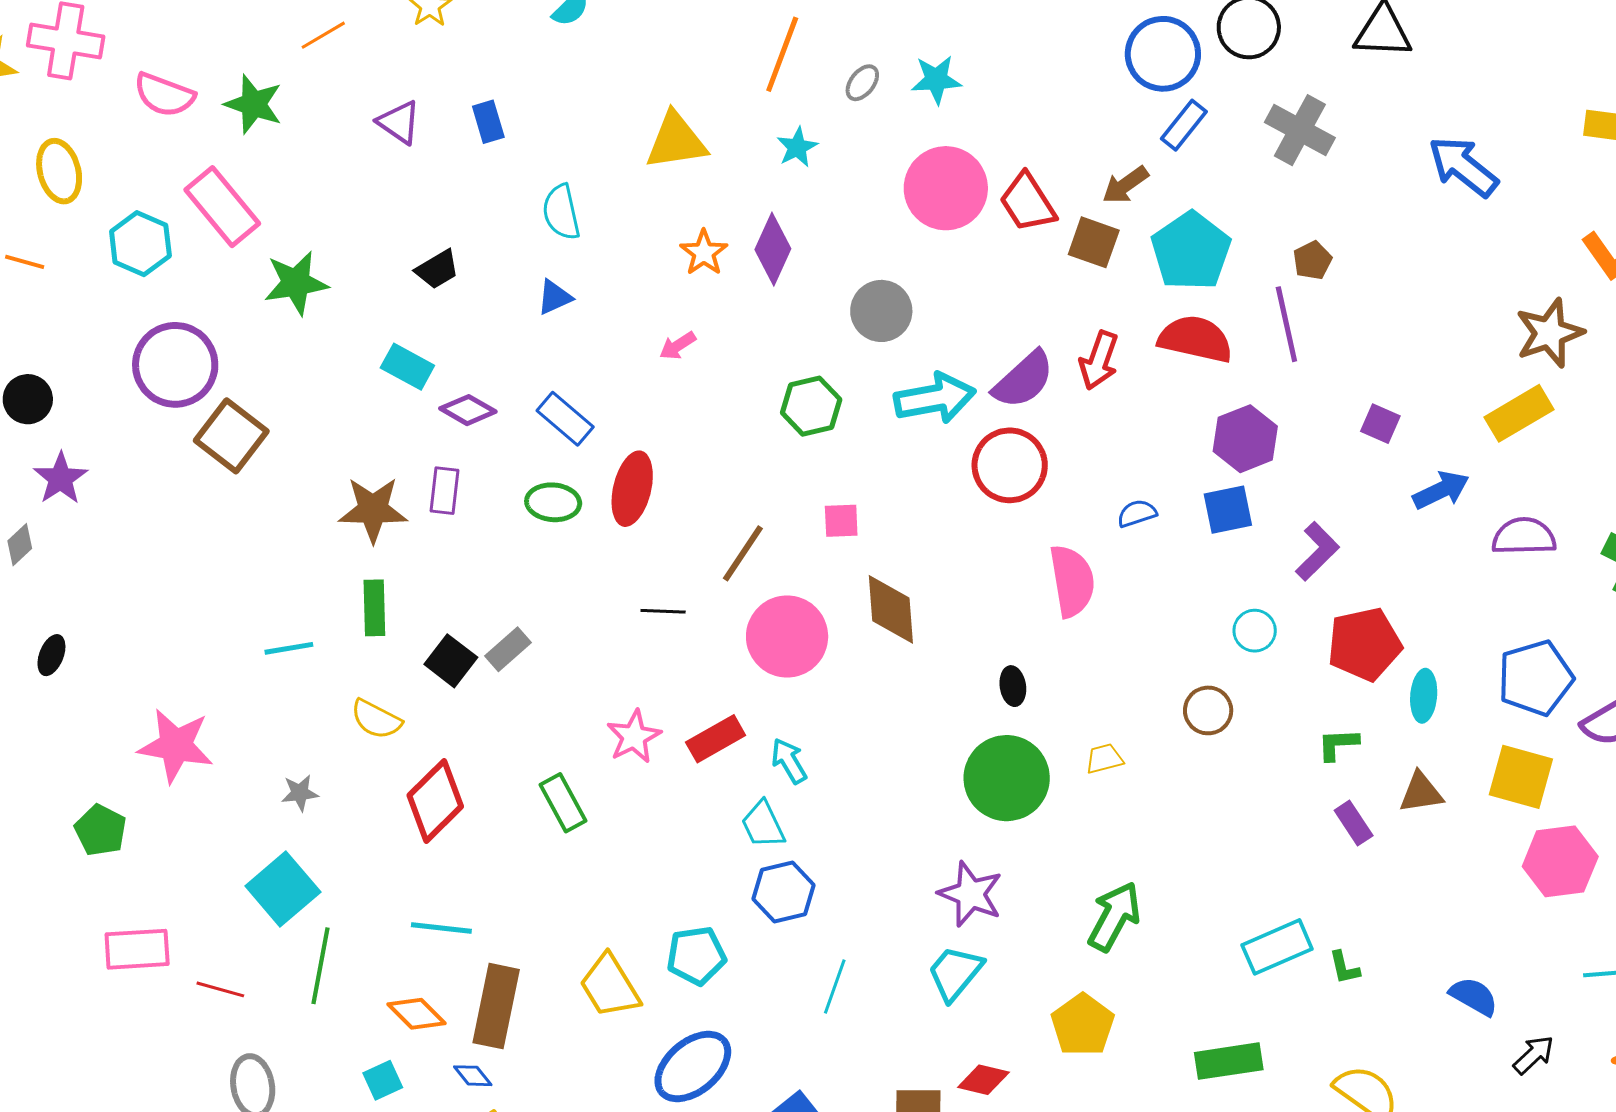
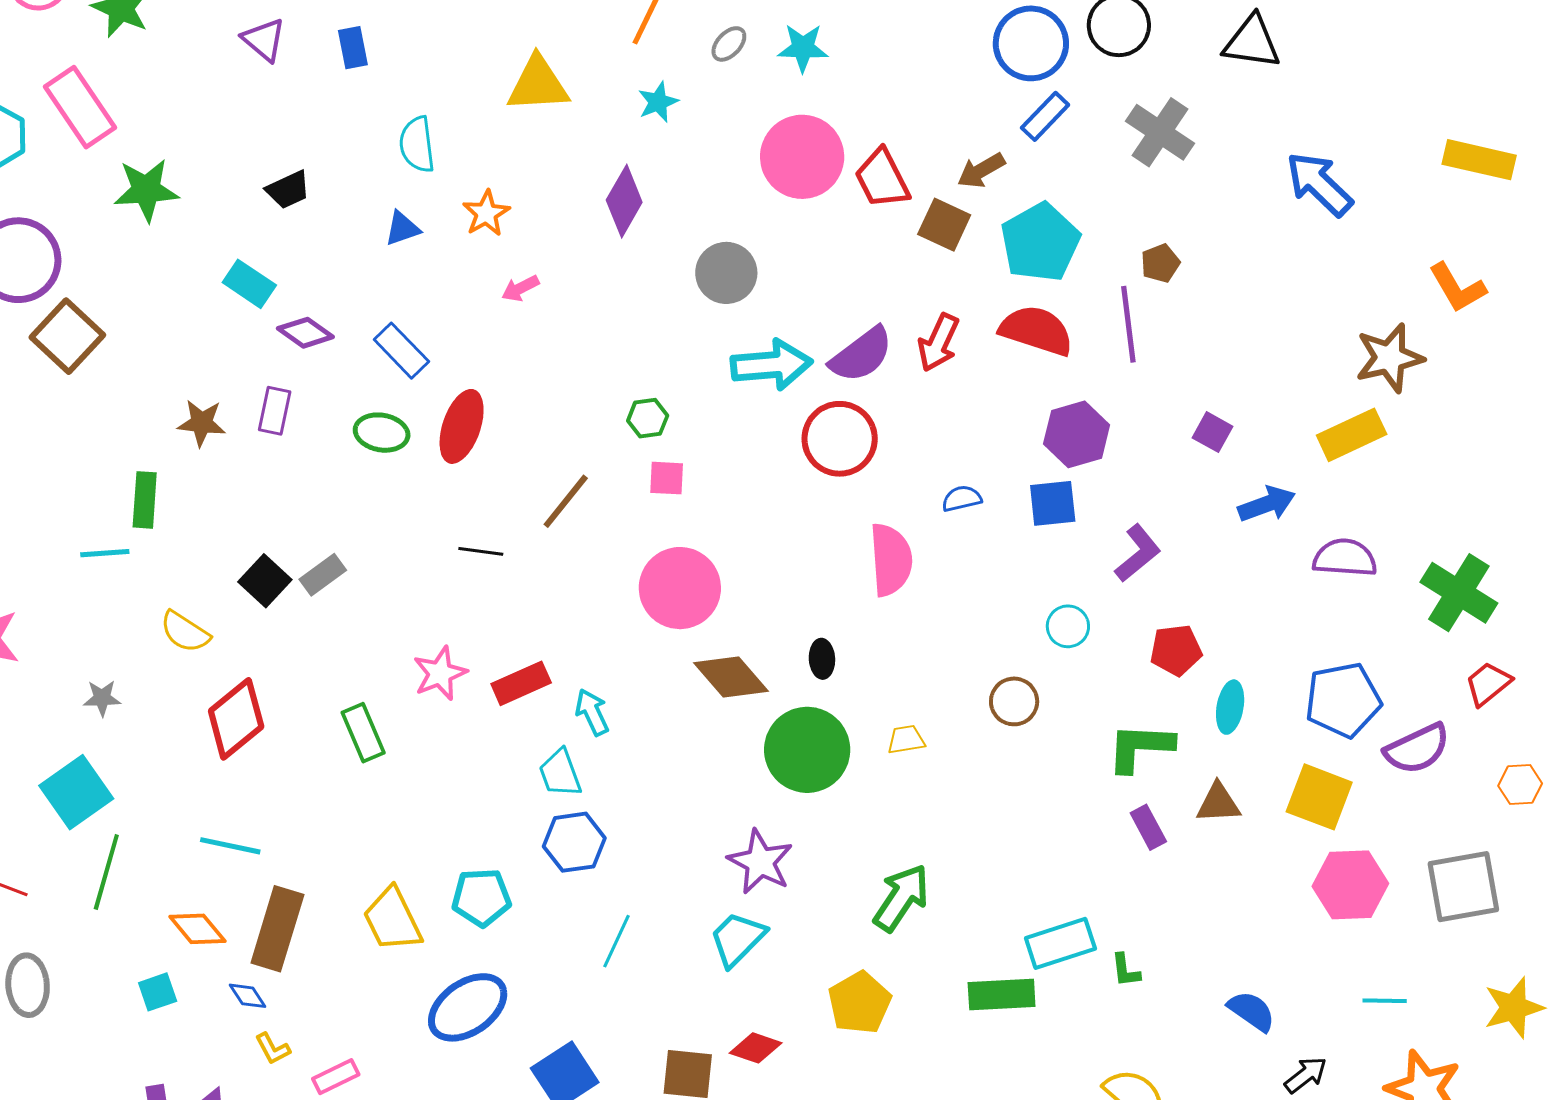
orange star: (704, 253) -> (486, 213), moved
green hexagon: (811, 406) -> (648, 418), moved, size x0.7
brown star: (373, 510) -> (202, 423), size x0.7
green rectangle: (374, 608) -> (145, 500), moved
brown diamond: (891, 609) -> (731, 677), moved, turned -42
pink circle: (787, 636) -> (680, 588), moved
red pentagon: (1364, 644) -> (1176, 650), size x0.7
green L-shape: (1338, 744) -> (1140, 747), size x1.6
green rectangle: (1229, 1061) -> (1002, 994), moved

